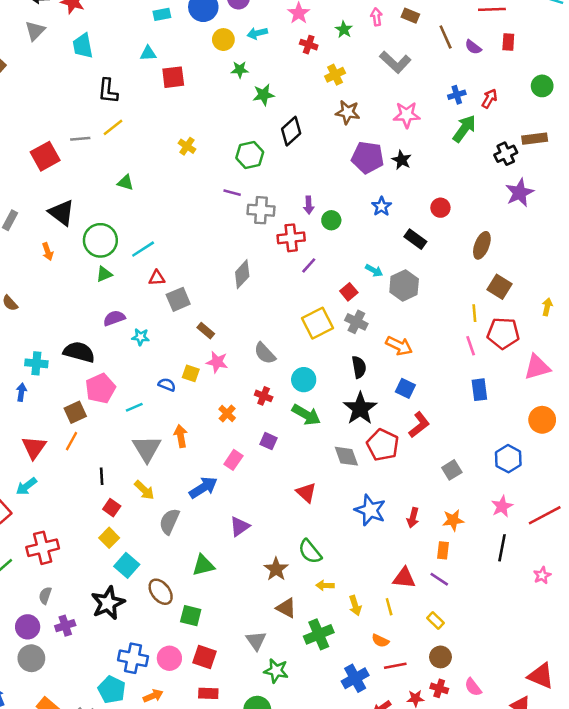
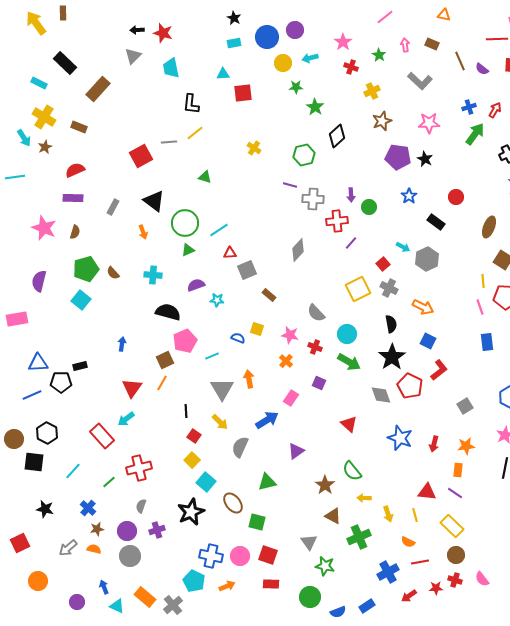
green star: (264, 95) -> (315, 107), turned -30
brown star: (348, 112) -> (382, 121), turned -30
pink star: (217, 362) -> (290, 335), moved
cyan cross: (36, 363) -> (153, 275), moved
yellow rectangle: (435, 621) -> (452, 526), size x1.6

